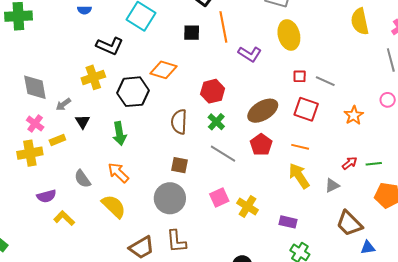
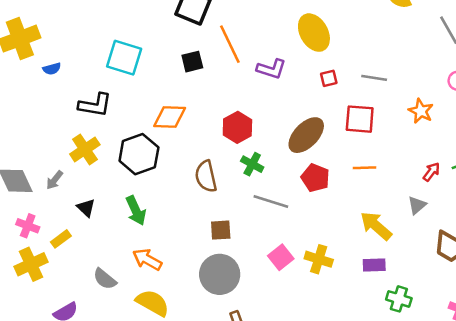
red square: (300, 76) -> (329, 78), moved
gray arrow: (63, 104) -> (55, 180), moved
yellow arrow: (299, 176) -> (376, 226), moved

